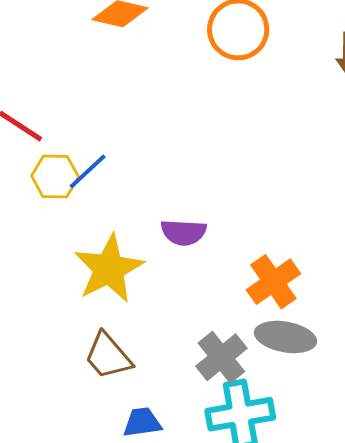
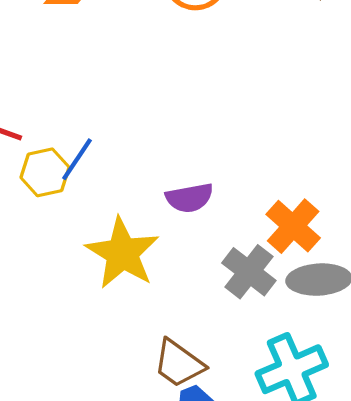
brown trapezoid: (108, 356) -> (179, 363), moved
gray cross: (221, 357) -> (249, 272), moved

